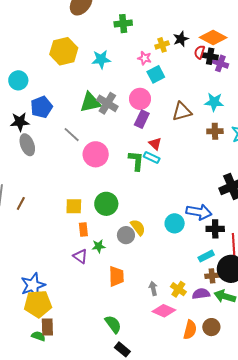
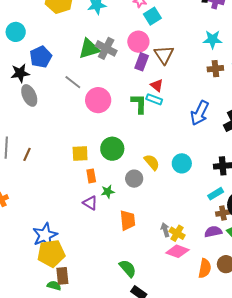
brown triangle: (182, 112) -> (164, 55), moved, turned -45
blue arrow: (199, 212) -> (200, 113), moved, turned 110
yellow semicircle: (138, 227) -> (152, 162), moved
yellow cross: (178, 289) -> (177, 233), moved

